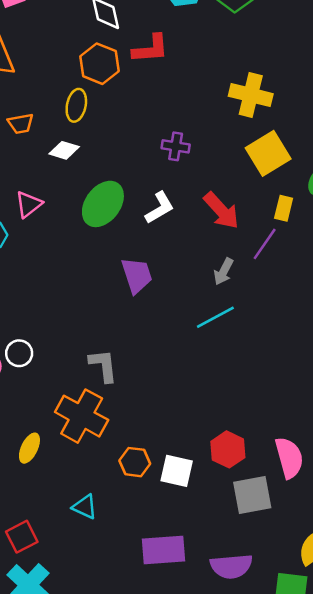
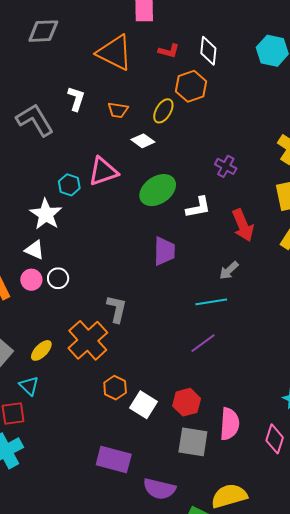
red L-shape: (151, 49) -> (169, 51), moved, size x0.7
pink triangle: (29, 204) -> (103, 171), size x1.4
purple line: (265, 244) -> (203, 343), moved
cyan triangle: (85, 507) -> (29, 386), moved

